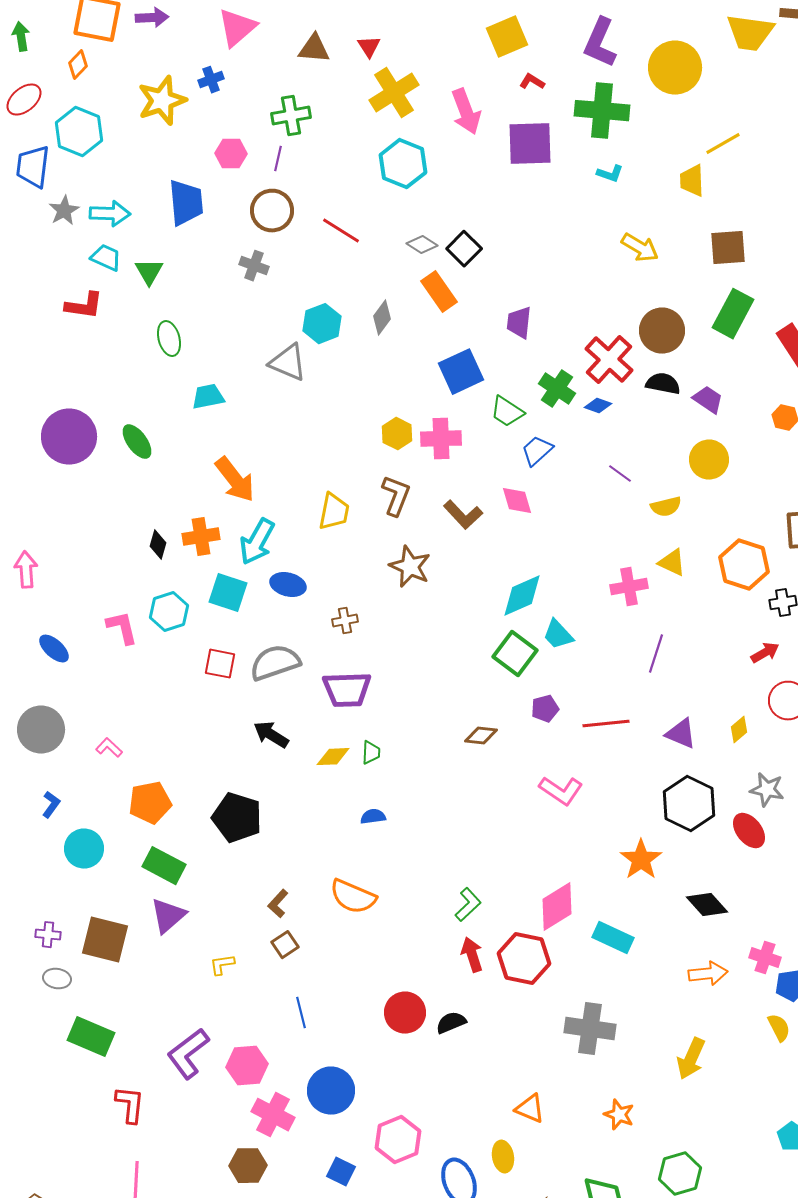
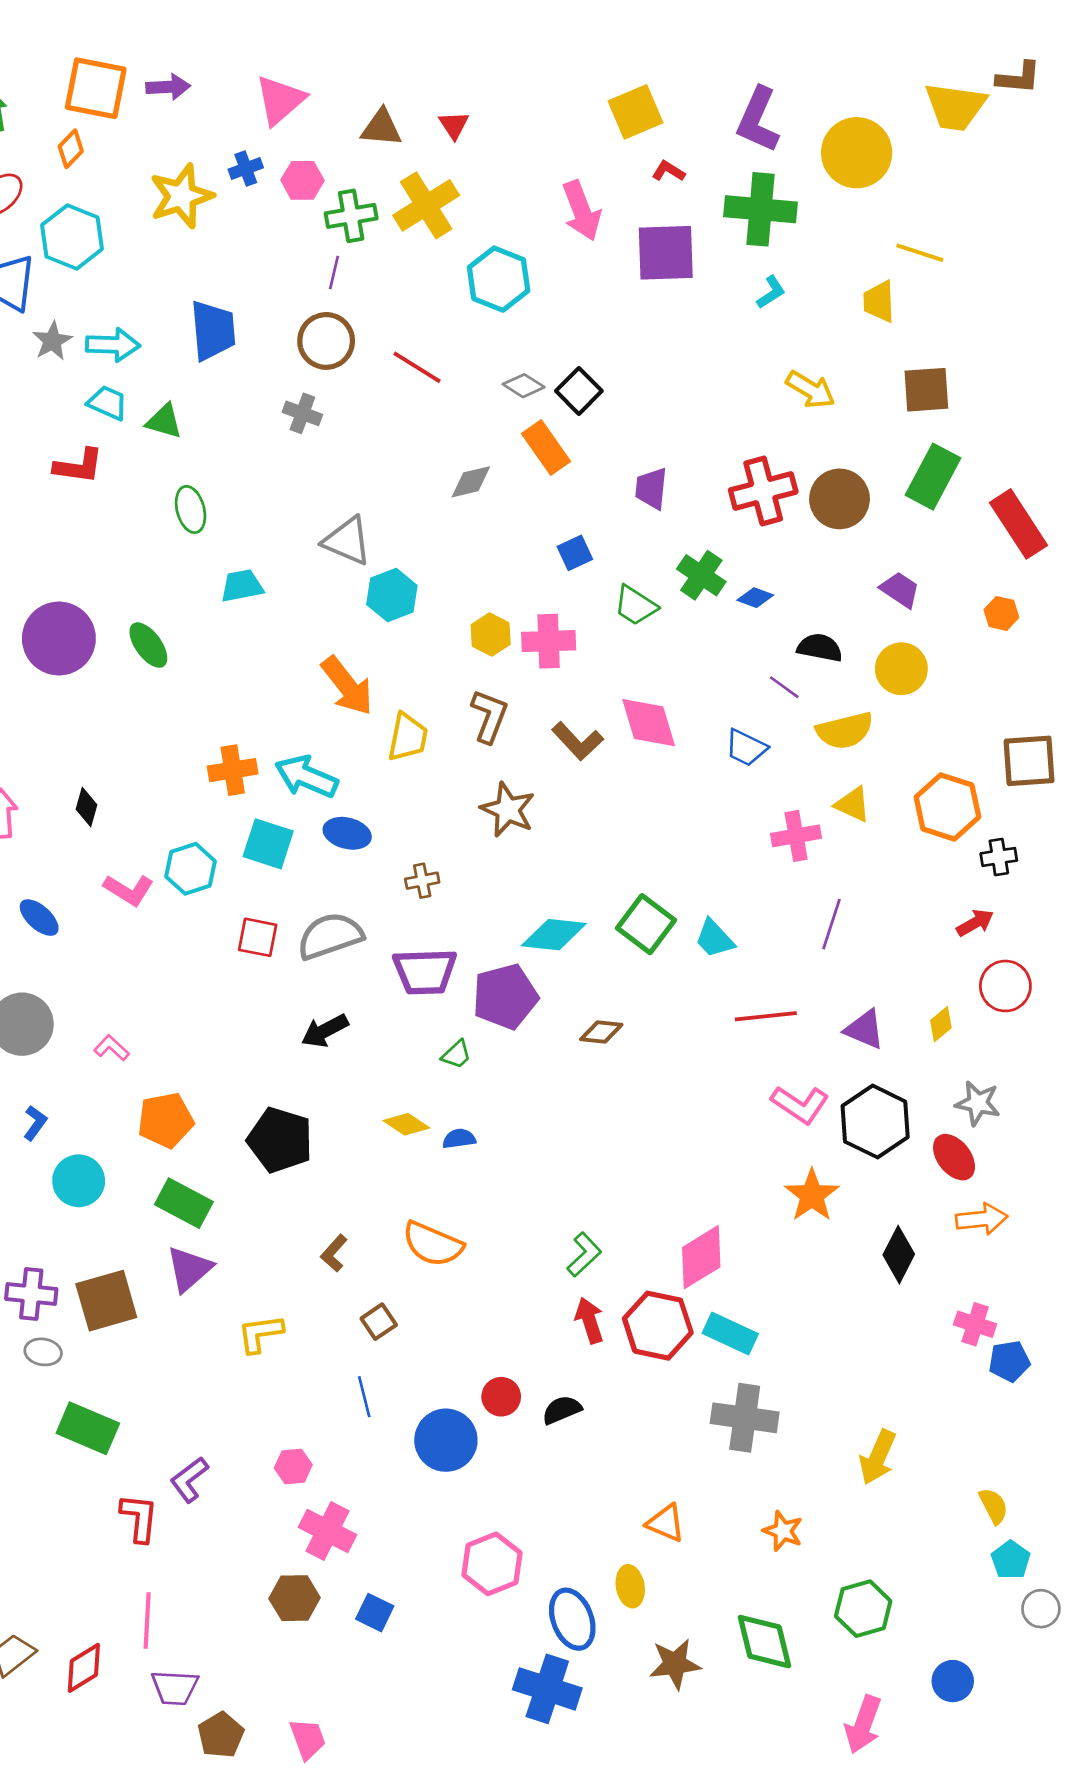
yellow cross: (394, 93) -> (426, 205), moved
yellow line: (723, 144) -> (920, 253), turned 48
pink hexagon: (231, 154) -> (302, 180), moved
cyan L-shape: (610, 174) -> (771, 292), turned -52
green triangle: (149, 272) -> (164, 421), turned -44
gray diamond: (382, 318) -> (471, 482), turned 40
cyan hexagon: (322, 324) -> (392, 595), moved
red cross: (609, 360) -> (763, 491), moved, turned 33
blue square: (461, 372) -> (575, 553), size x0.6
black semicircle: (663, 384) -> (820, 648), moved
blue trapezoid: (537, 451) -> (746, 748), moved, turned -112
orange arrow: (235, 480) -> (347, 686), moved
pink diamond: (517, 501) -> (649, 723), size x1.4
yellow semicircle: (666, 507) -> (845, 731), size x1.4
cyan arrow: (257, 542) -> (306, 777), turned 84
black diamond: (158, 545) -> (87, 807), moved
cyan diamond: (522, 596) -> (554, 935), moved, turned 30
pink L-shape: (122, 628) -> (129, 890), turned 135
cyan trapezoid: (558, 635) -> (714, 939), moved
purple pentagon: (545, 709) -> (505, 997), moved, size x1.8
black arrow: (271, 735) -> (325, 1031), turned -60
green trapezoid: (371, 753) -> (456, 1054), turned 45
yellow diamond: (333, 757) -> (406, 1124), moved, turned 36
pink L-shape: (561, 791) -> (800, 1104), moved
black diamond: (707, 905) -> (899, 1255), turned 69
purple cross: (48, 935) -> (31, 1294), size x1.5
cyan rectangle: (613, 938) -> (730, 1334), moved
brown square: (105, 940) -> (106, 1301), turned -30
brown square: (285, 945) -> (379, 1322), moved
yellow L-shape: (222, 965) -> (260, 1334), size x1.4
orange arrow: (708, 974) -> (982, 1219), moved
red circle: (405, 1013) -> (501, 1397), size x0.7
yellow semicircle: (779, 1028) -> (994, 1506), moved
purple L-shape: (188, 1054) -> (189, 1480), moved, size x0.7
pink hexagon: (247, 1066) -> (293, 1466), size x0.7
blue circle: (331, 1091) -> (446, 1440), moved
blue square: (341, 1172) -> (375, 1613), moved

